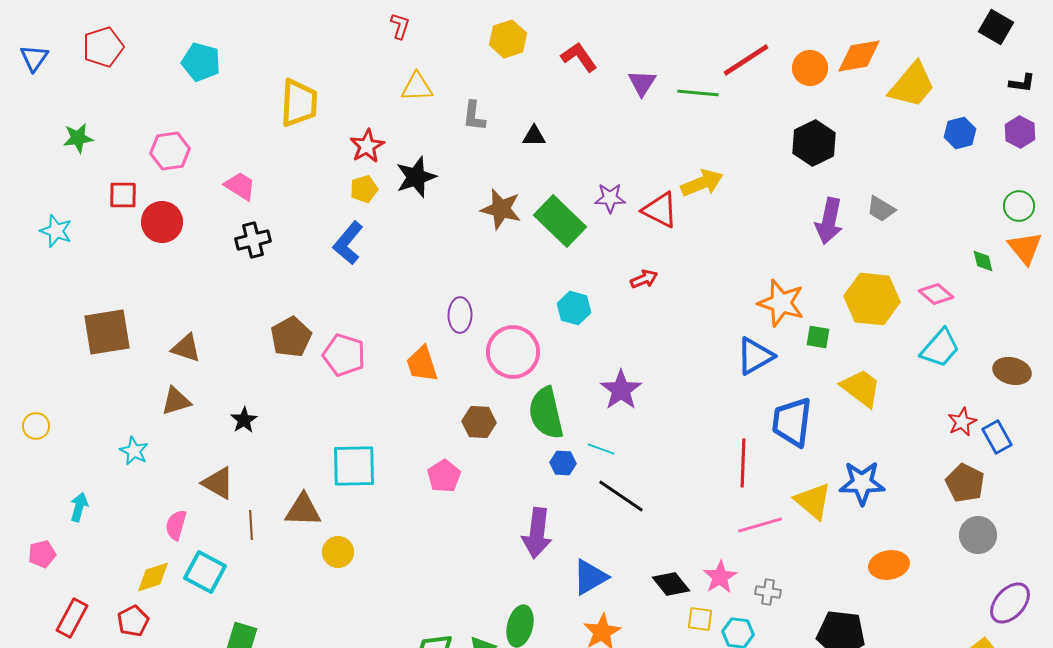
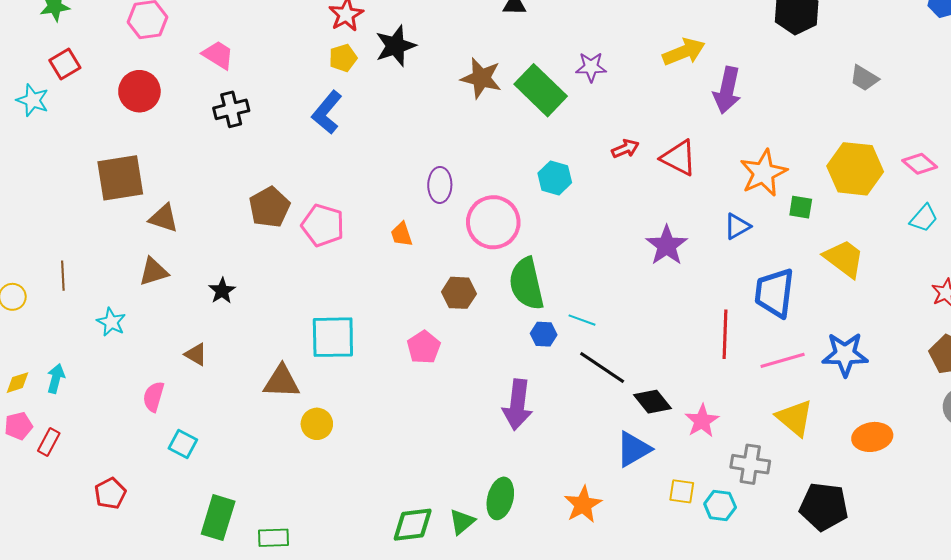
red square: (123, 195) -> (65, 64), moved, turned -32
red triangle: (660, 210) -> (679, 158), moved
purple arrow: (829, 221) -> (727, 90), moved
orange star: (781, 303) -> (763, 173), turned 30
brown square: (107, 332) -> (120, 178), moved
cyan trapezoid: (940, 348) -> (924, 218), size x0.7
blue triangle: (755, 356) -> (737, 226), size x0.7
orange trapezoid: (422, 364) -> (402, 234), size x0.7
purple star: (621, 390) -> (667, 245), moved
brown triangle: (218, 483) -> (196, 354), size x0.7
yellow triangle: (813, 501) -> (795, 418), moved
brown line: (251, 525) -> (63, 276), moved
pink line: (760, 525) -> (783, 360), moved
cyan square: (205, 572) -> (183, 444), size x0.7
yellow diamond: (153, 577) -> (17, 383), moved, size x0.7
blue triangle: (590, 577) -> (633, 449), moved
pink star: (720, 577) -> (702, 421), moved
black diamond: (671, 584) -> (653, 402), moved
gray cross: (768, 592) -> (750, 464), size x1.5
red rectangle: (72, 618) -> (49, 442), moved, size x0.7

